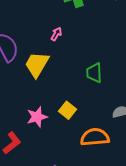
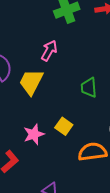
pink arrow: (56, 34) -> (49, 51), size x1.5

